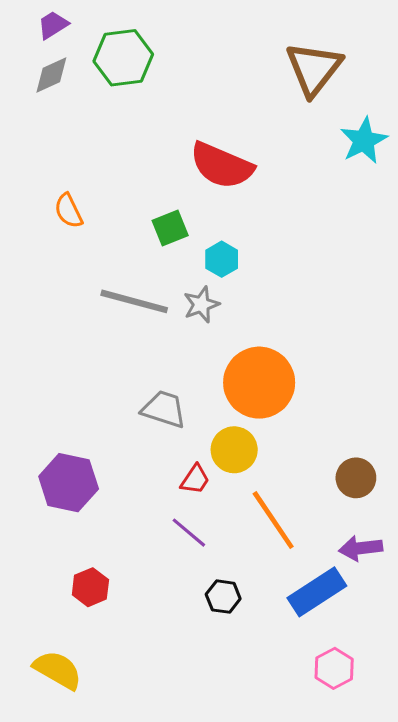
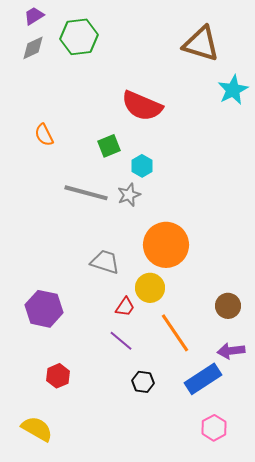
brown triangle: (314, 69) -> (201, 44), turned -51

